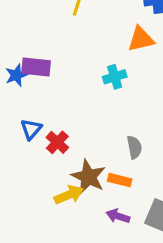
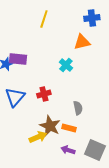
cyan cross: (115, 77) -> (66, 65), turned -32
blue triangle: (31, 129) -> (15, 97), size x1.5
red cross: (57, 142) -> (44, 94), moved, turned 32

